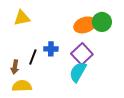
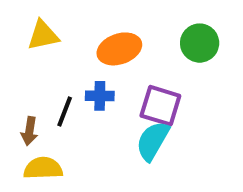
orange ellipse: (85, 25) -> (119, 49), moved
purple square: (82, 54) -> (160, 106), turned -30

